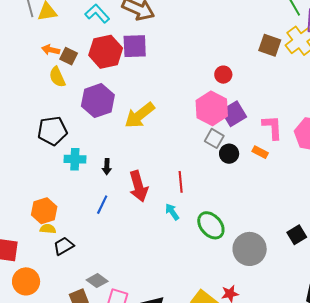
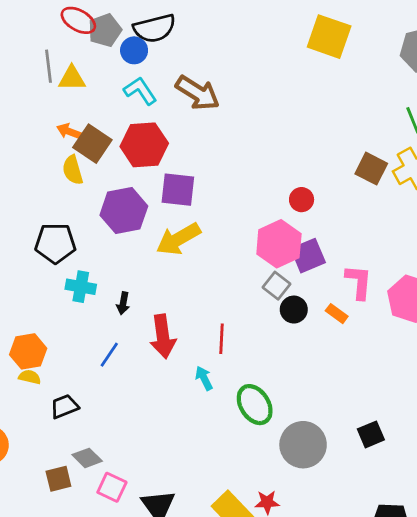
purple square: (135, 46) -> (178, 190), moved
brown square: (69, 56) -> (92, 144), size x1.5
black trapezoid: (64, 246) -> (64, 406), moved

